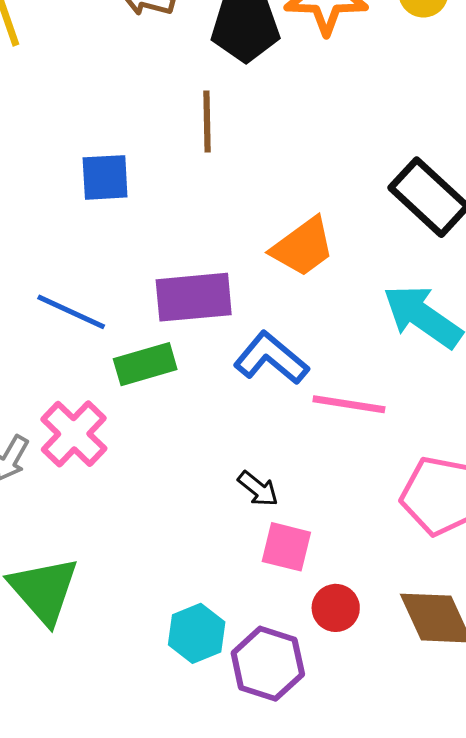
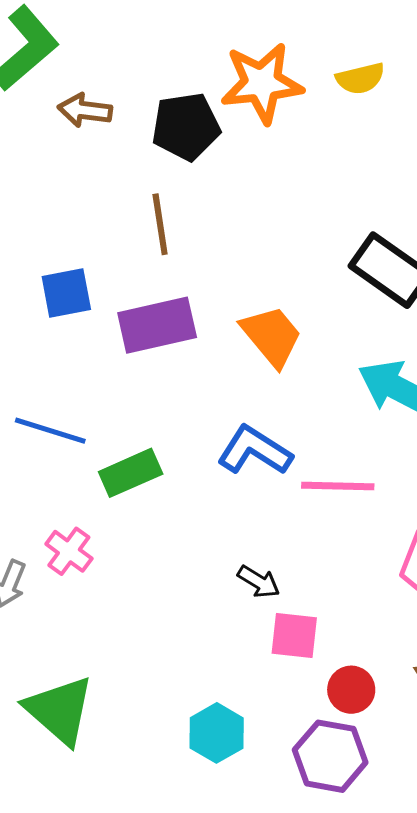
orange trapezoid: (303, 247) -> (272, 336), turned -86
purple rectangle: (194, 297) -> (157, 325), moved
pink cross: (74, 434) -> (69, 551), size x0.7
purple hexagon: (268, 664) -> (330, 756), moved

